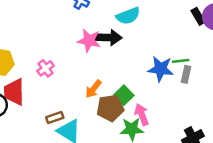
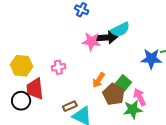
cyan semicircle: (128, 16) -> (120, 29), moved
pink cross: (46, 68) -> (58, 67), turned 32
brown pentagon: (110, 108) -> (114, 94), turned -30

